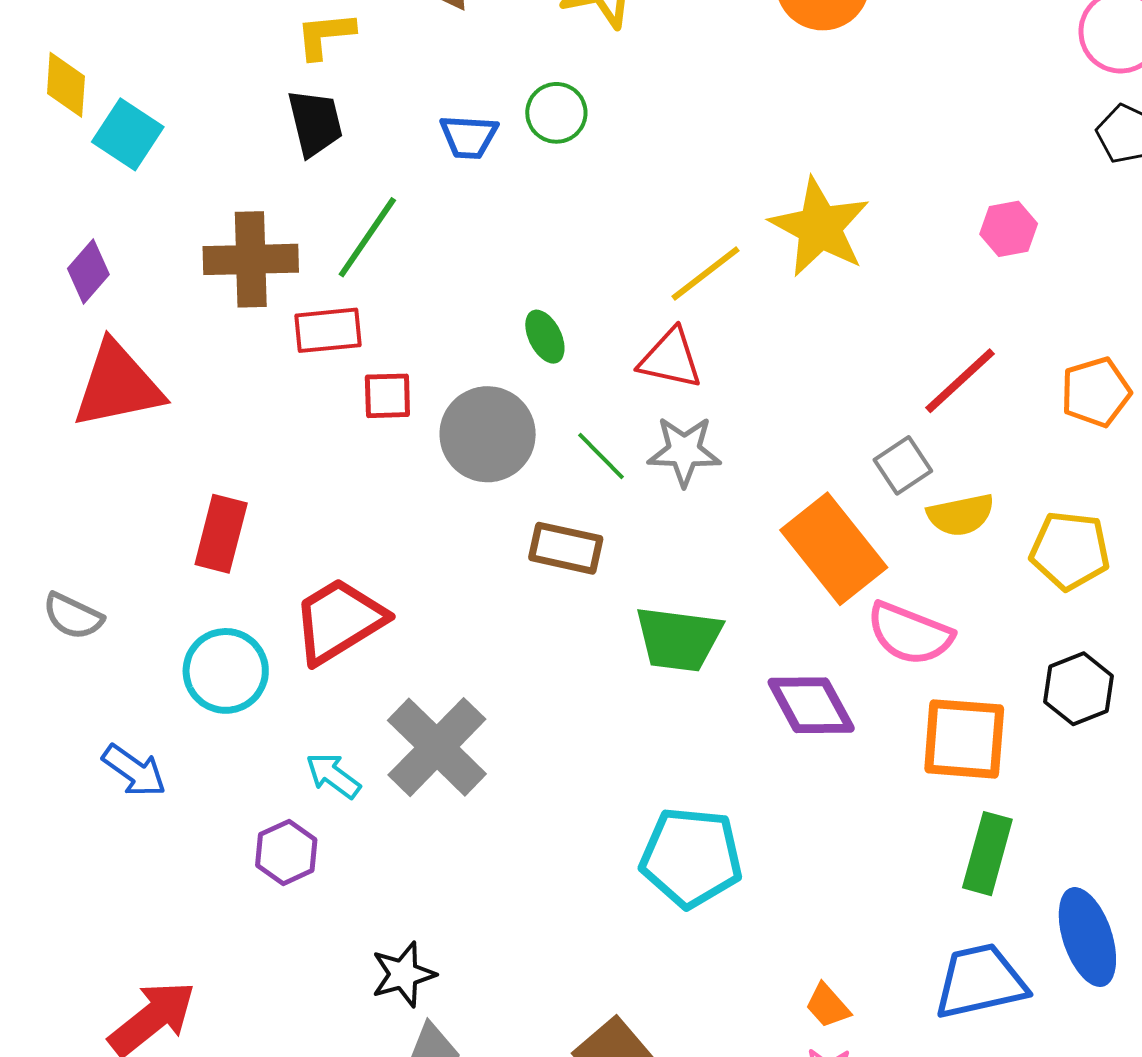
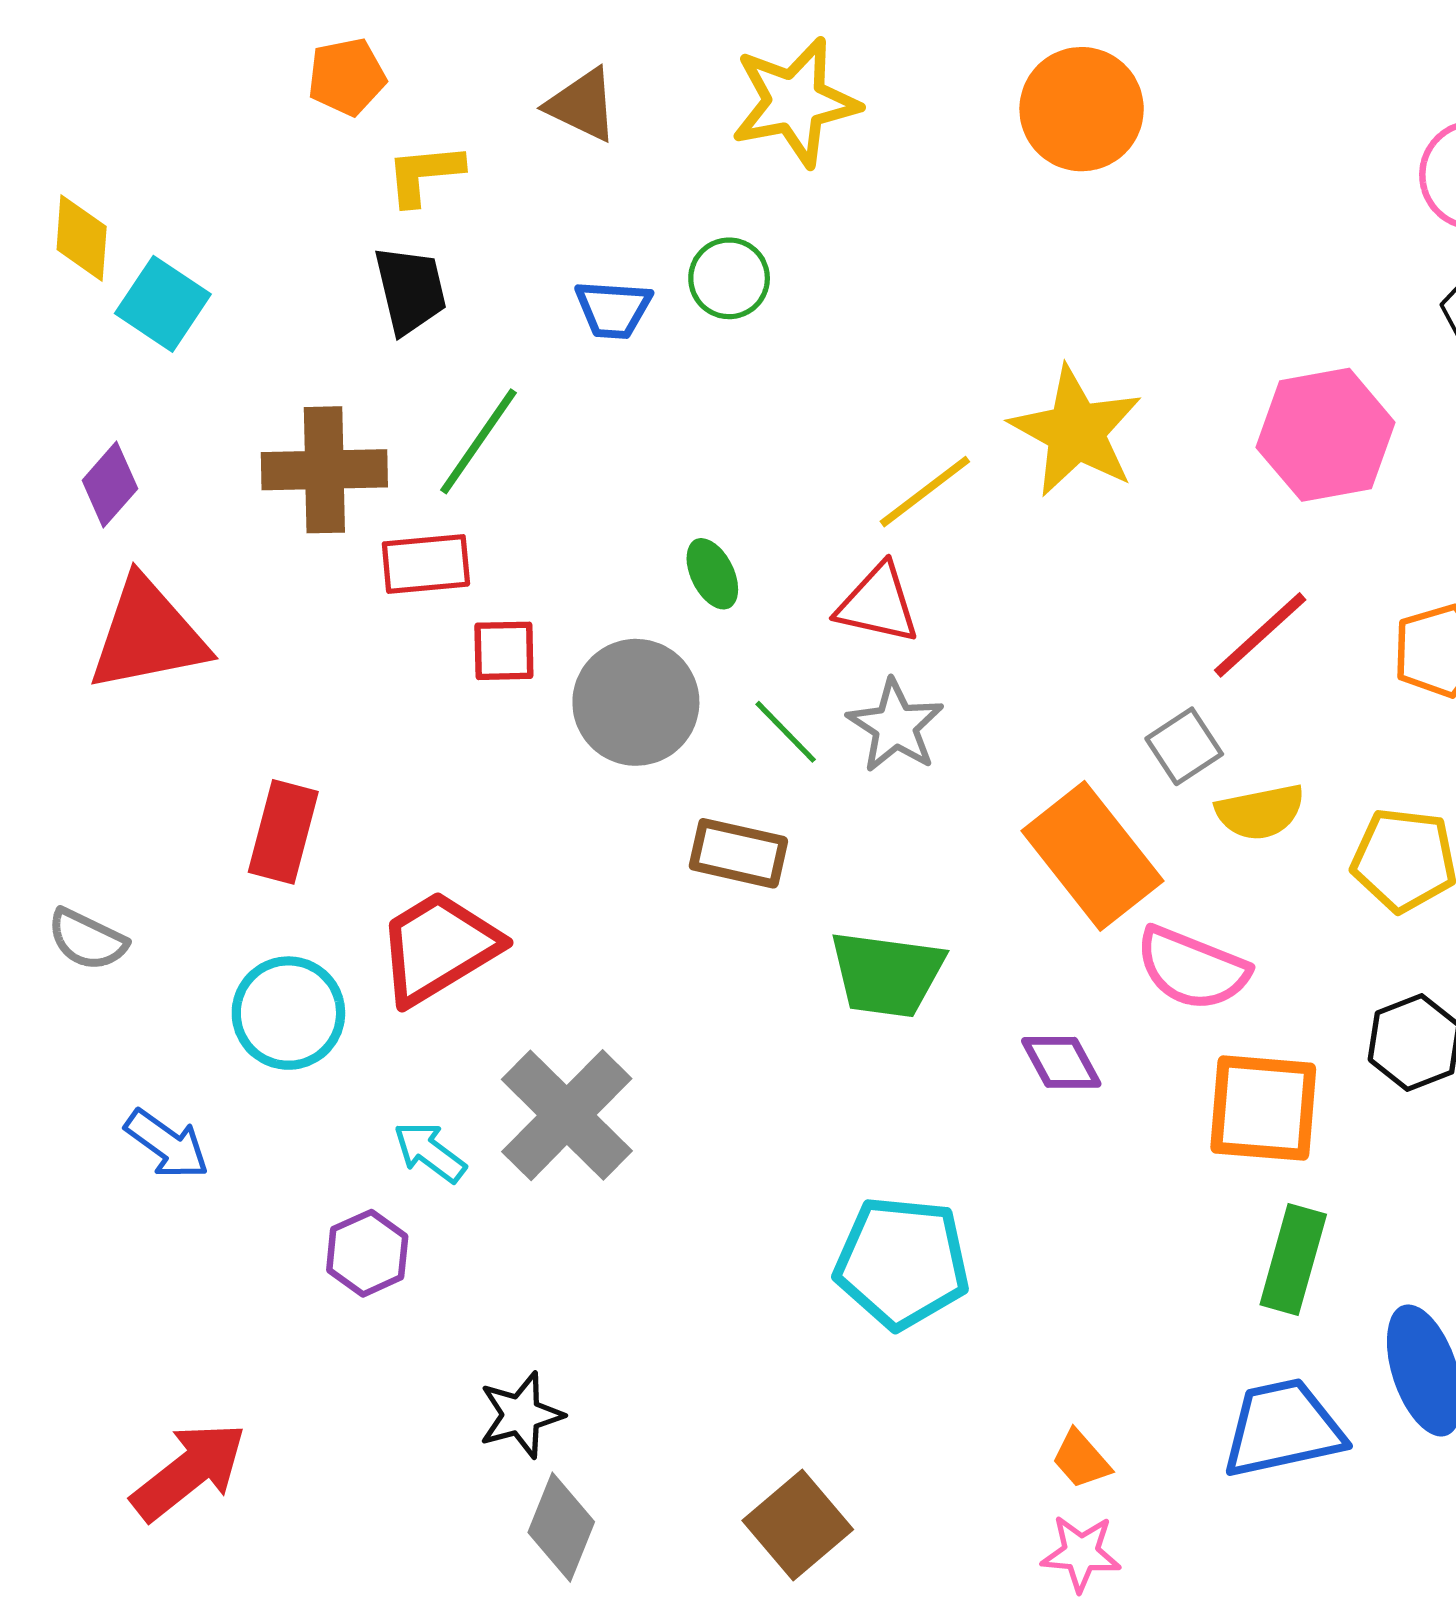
pink hexagon: (1009, 229) -> (1326, 435), size x1.8
gray star: (684, 451) -> (895, 726), turned 30
purple diamond: (811, 705) -> (1061, 1062), size x0.7

